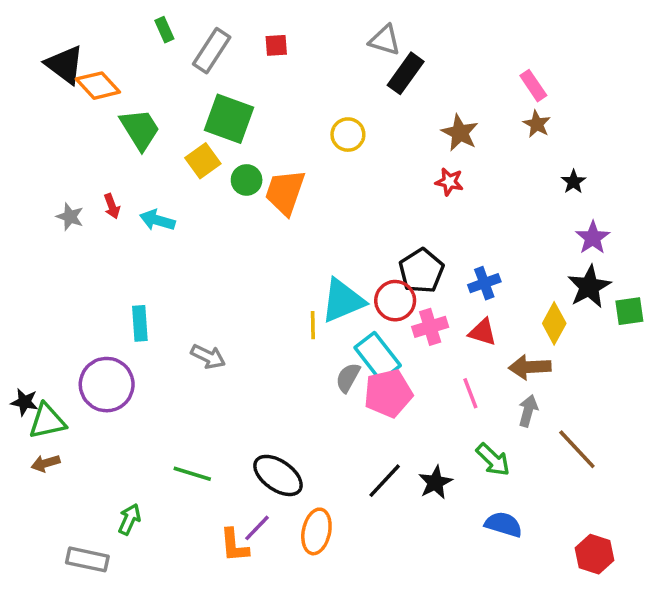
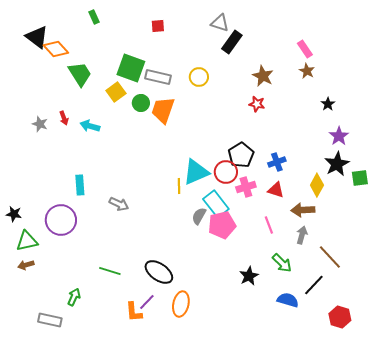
gray rectangle: (212, 51) -> (158, 77), moved, turned 70
black star: (24, 402) -> (14, 214), moved
black line: (385, 481) -> (314, 285), moved

